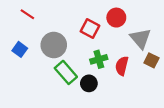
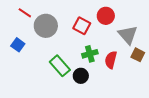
gray circle: (54, 45) -> (46, 26), moved

